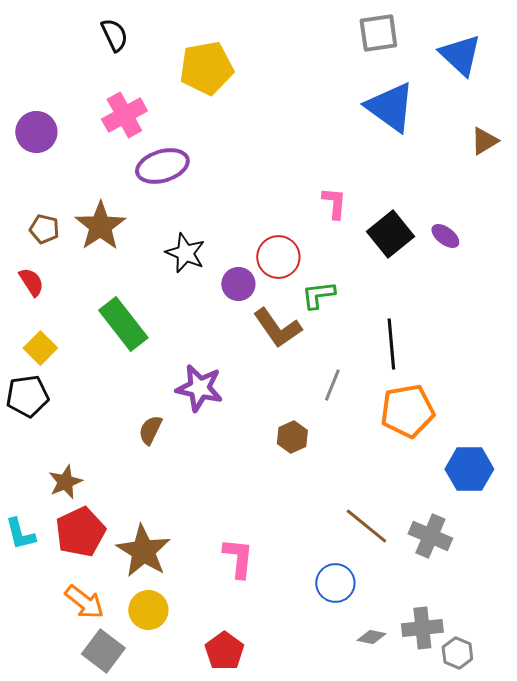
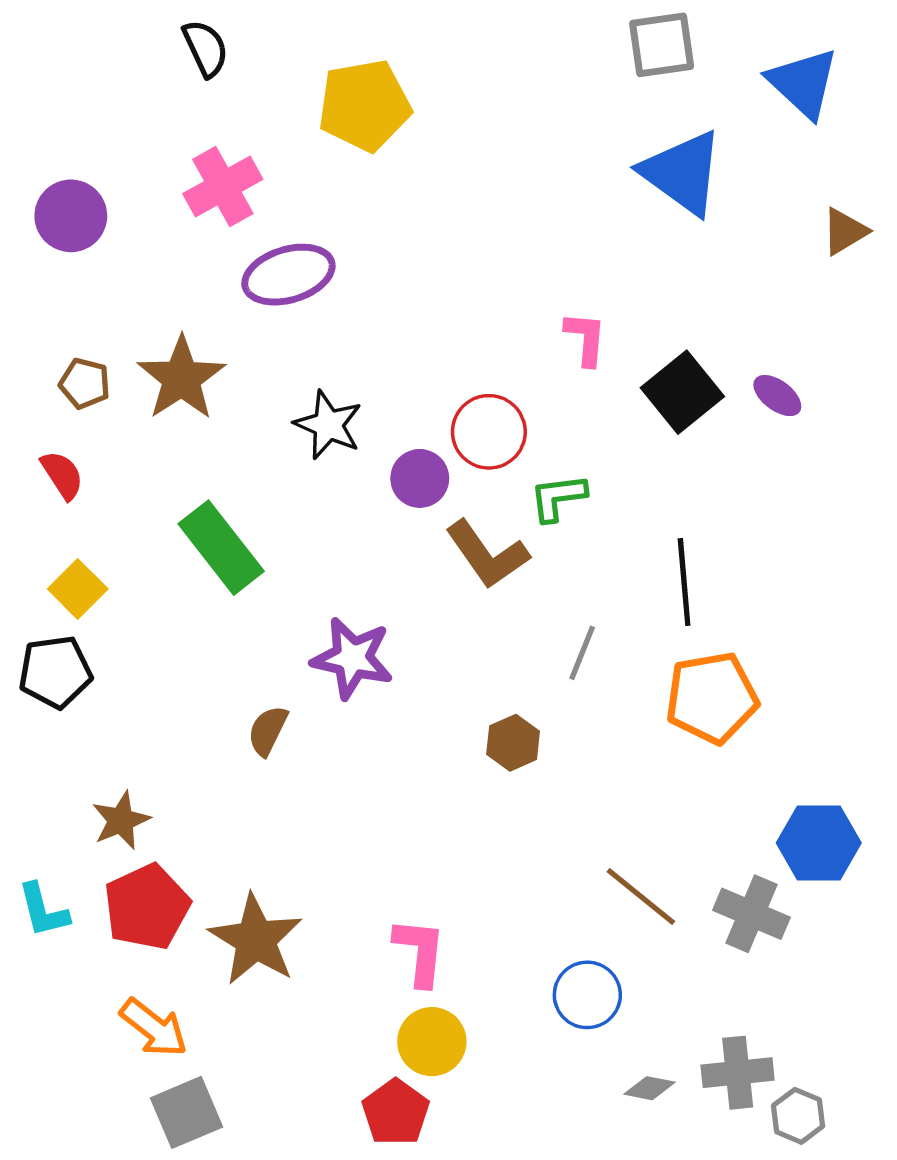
blue hexagon: (469, 469) -> (819, 843), moved
yellow circle: (148, 610) -> (432, 1042), moved
gray square: (103, 651) -> (187, 1112), turned 30

